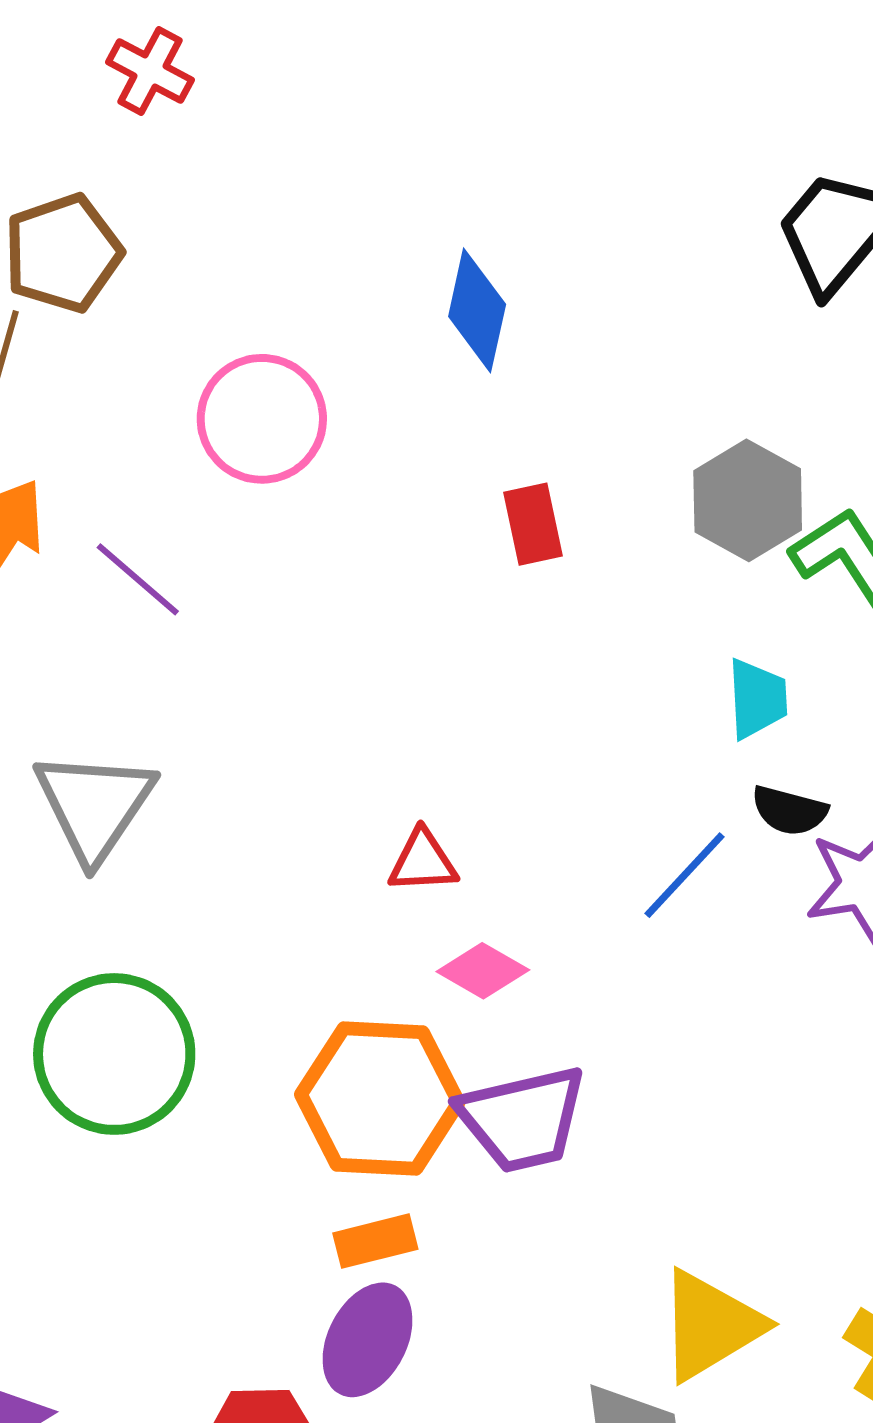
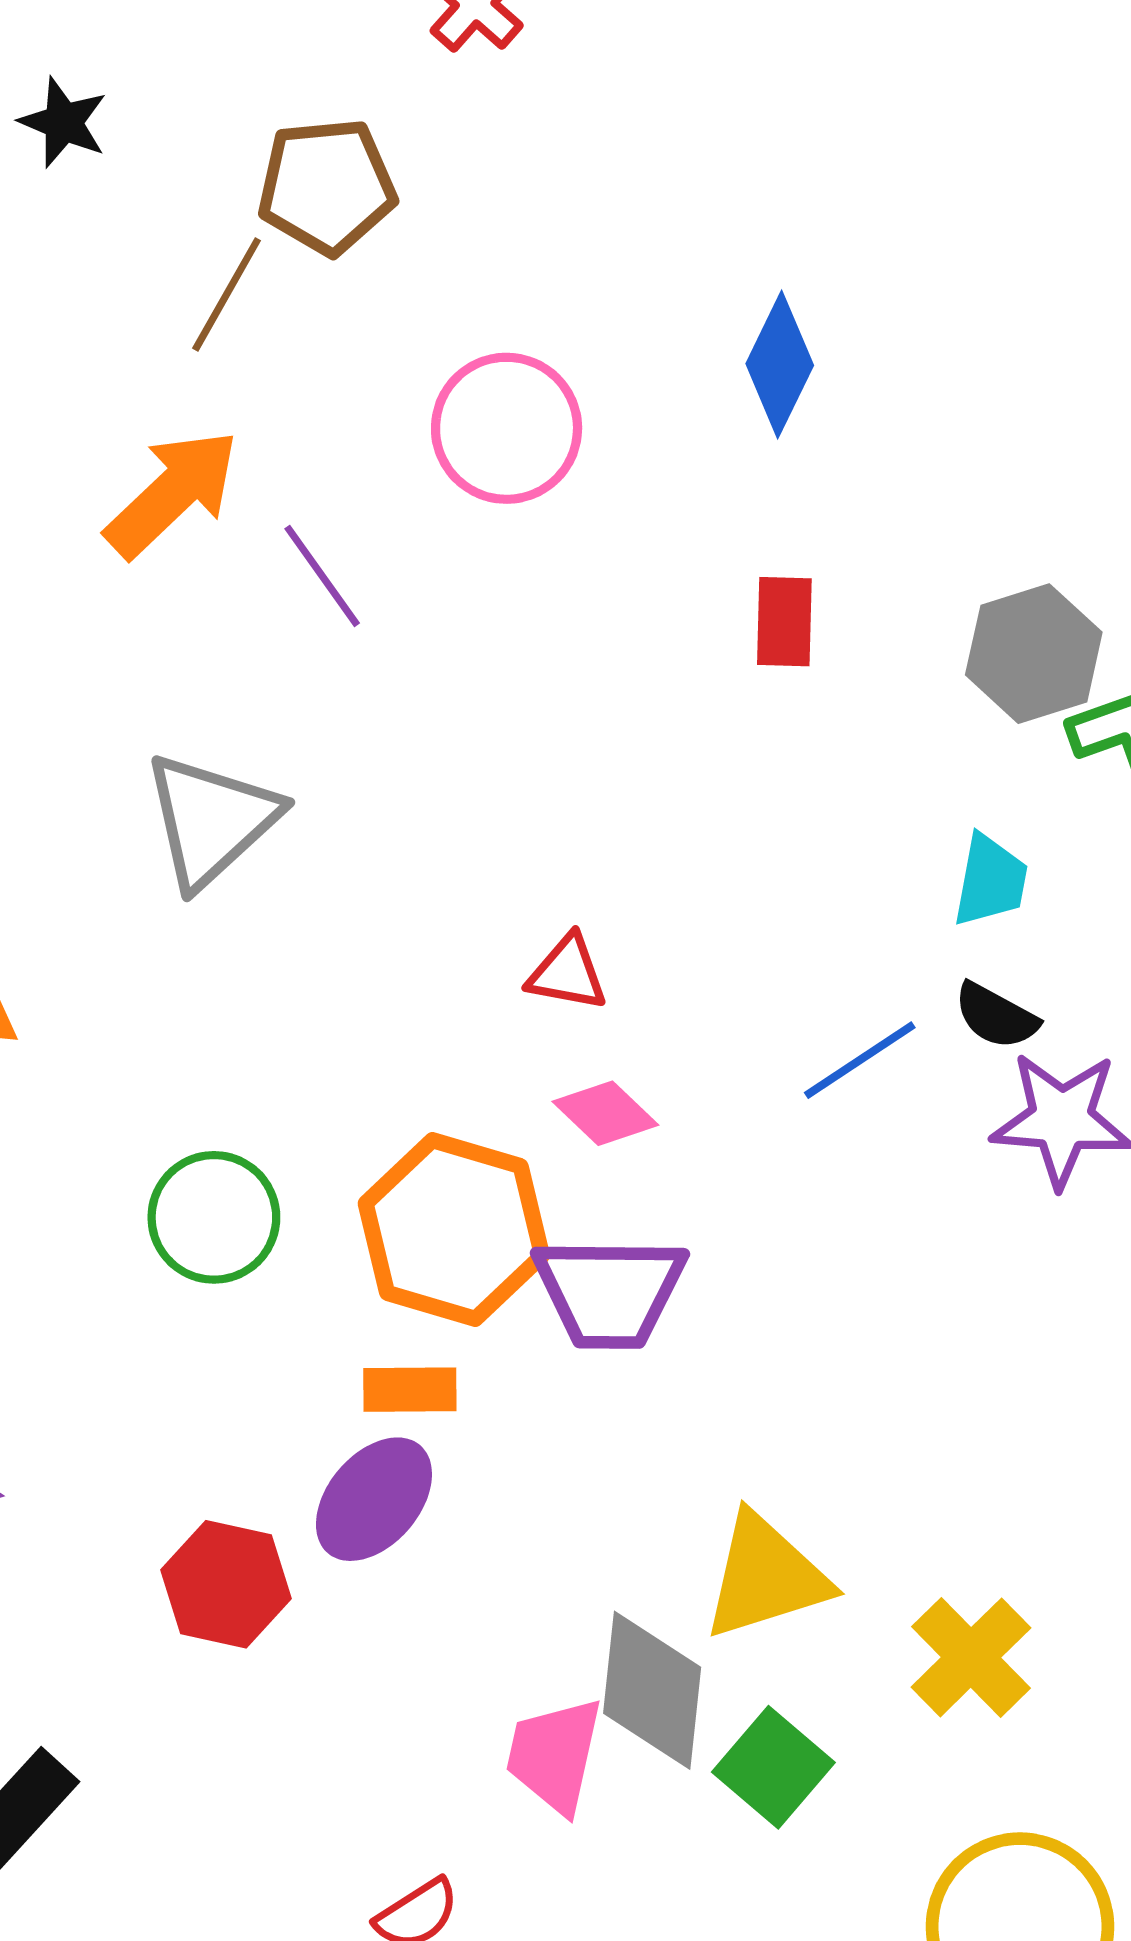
green circle: (114, 1054) -> (214, 1217), moved, size x0.7

